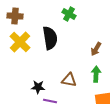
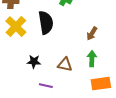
black star: (38, 87) -> (34, 62), moved

